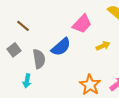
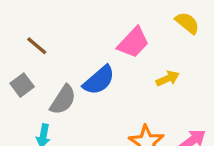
gray semicircle: (39, 59) -> (63, 100), turned 42

